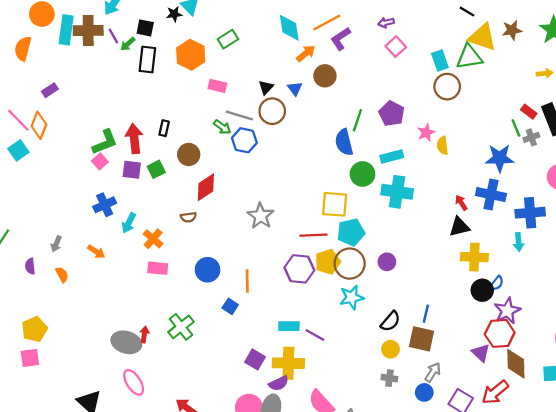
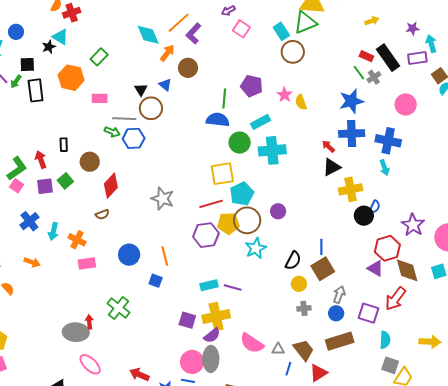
red arrow: (134, 139) -> (41, 160), size x0.7
blue semicircle: (344, 142) -> (218, 120), turned 125
blue cross: (530, 213) -> (388, 141), turned 30
yellow pentagon: (328, 262) -> (228, 223), turned 30
purple star: (507, 311) -> (413, 225), moved
brown square: (422, 339) -> (323, 269), turned -30

